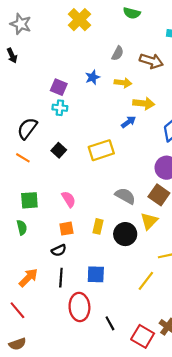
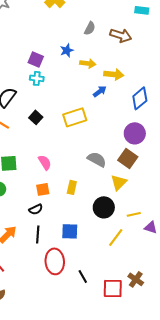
yellow arrow: (123, 83) -> (88, 63), moved
black circle: (125, 234) -> (104, 207), moved
red square: (143, 336) -> (113, 288), turned -30

